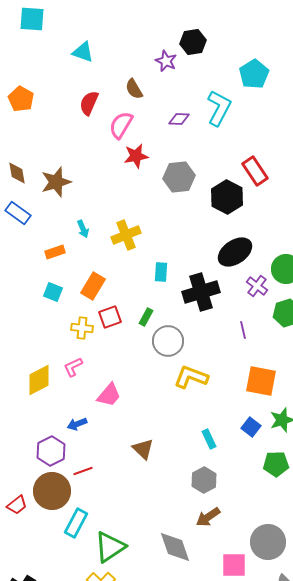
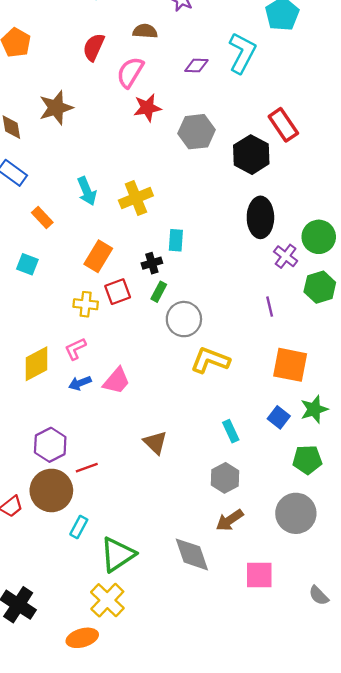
brown semicircle: (134, 89) -> (145, 31), turned 125
brown star: (56, 182) -> (56, 108), moved
cyan arrow: (83, 229) -> (87, 191), size x1.4
orange rectangle: (55, 252) -> (42, 217), moved, turned 66
black ellipse: (235, 252) -> (260, 217), turned -56
cyan square: (53, 292) -> (27, 264), moved
black cross: (201, 292) -> (152, 263), moved, size x0.5
blue arrow: (77, 424) -> (80, 383), moved
cyan rectangle: (76, 523) -> (79, 527), size x0.7
gray circle: (268, 542) -> (296, 513), moved

